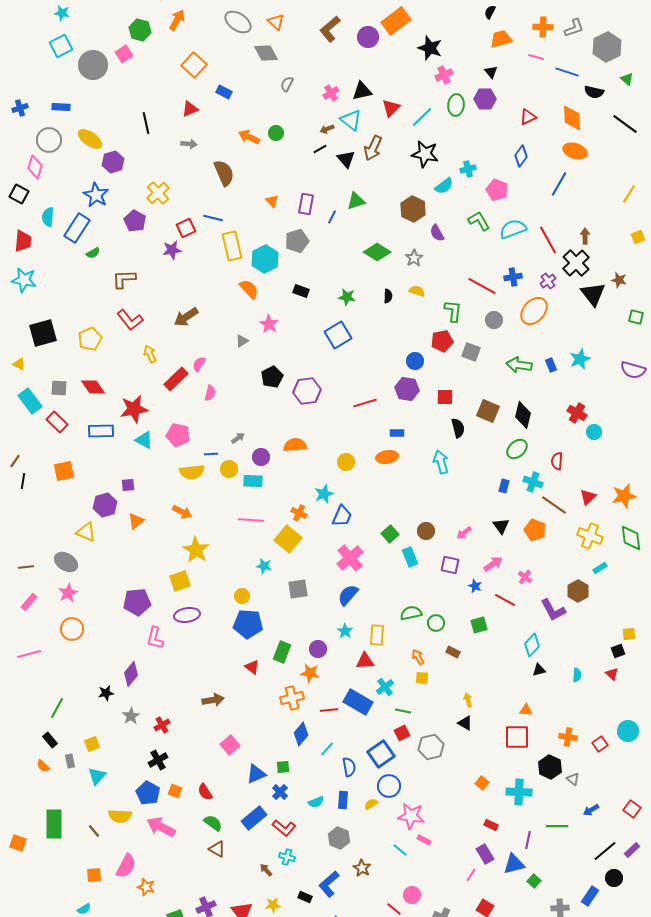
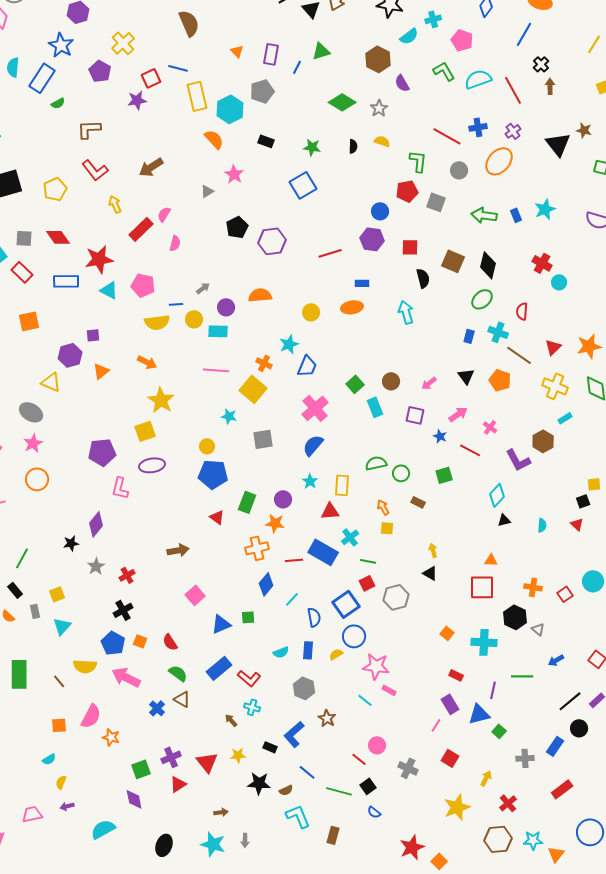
black cross: (576, 263) -> (541, 64), moved, size x0.6
blue cross: (280, 792) -> (157, 708), moved

